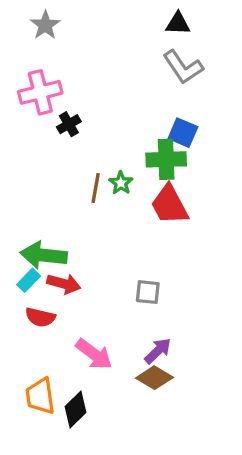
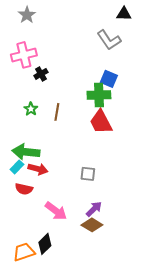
black triangle: (178, 23) -> (124, 14), moved
green star: (121, 183) -> (31, 109), moved
orange trapezoid: (40, 396) -> (24, 252), moved, turned 80

